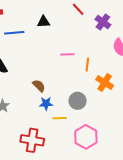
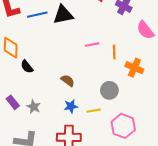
black triangle: (44, 22) -> (63, 15), size x1.5
blue line: (14, 33) -> (37, 15), moved
blue star: (46, 104) -> (71, 106), moved

